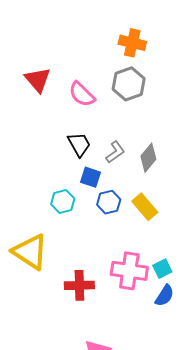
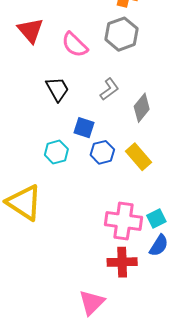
black trapezoid: (79, 144) -> (57, 89), moved
gray L-shape: (115, 152) -> (109, 89), moved
red cross: (79, 285) -> (122, 262), moved

